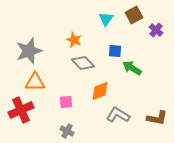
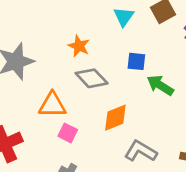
orange triangle: (35, 82) -> (52, 105), moved
pink square: (66, 102) -> (68, 133), turned 32

